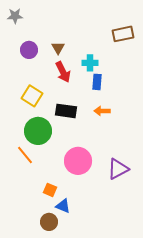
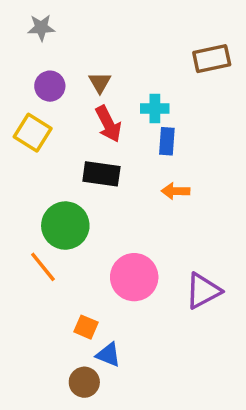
gray star: (15, 16) -> (41, 28), moved
yellow square: (32, 96) -> (33, 133), moved
black rectangle: (66, 111) -> (101, 174), moved

